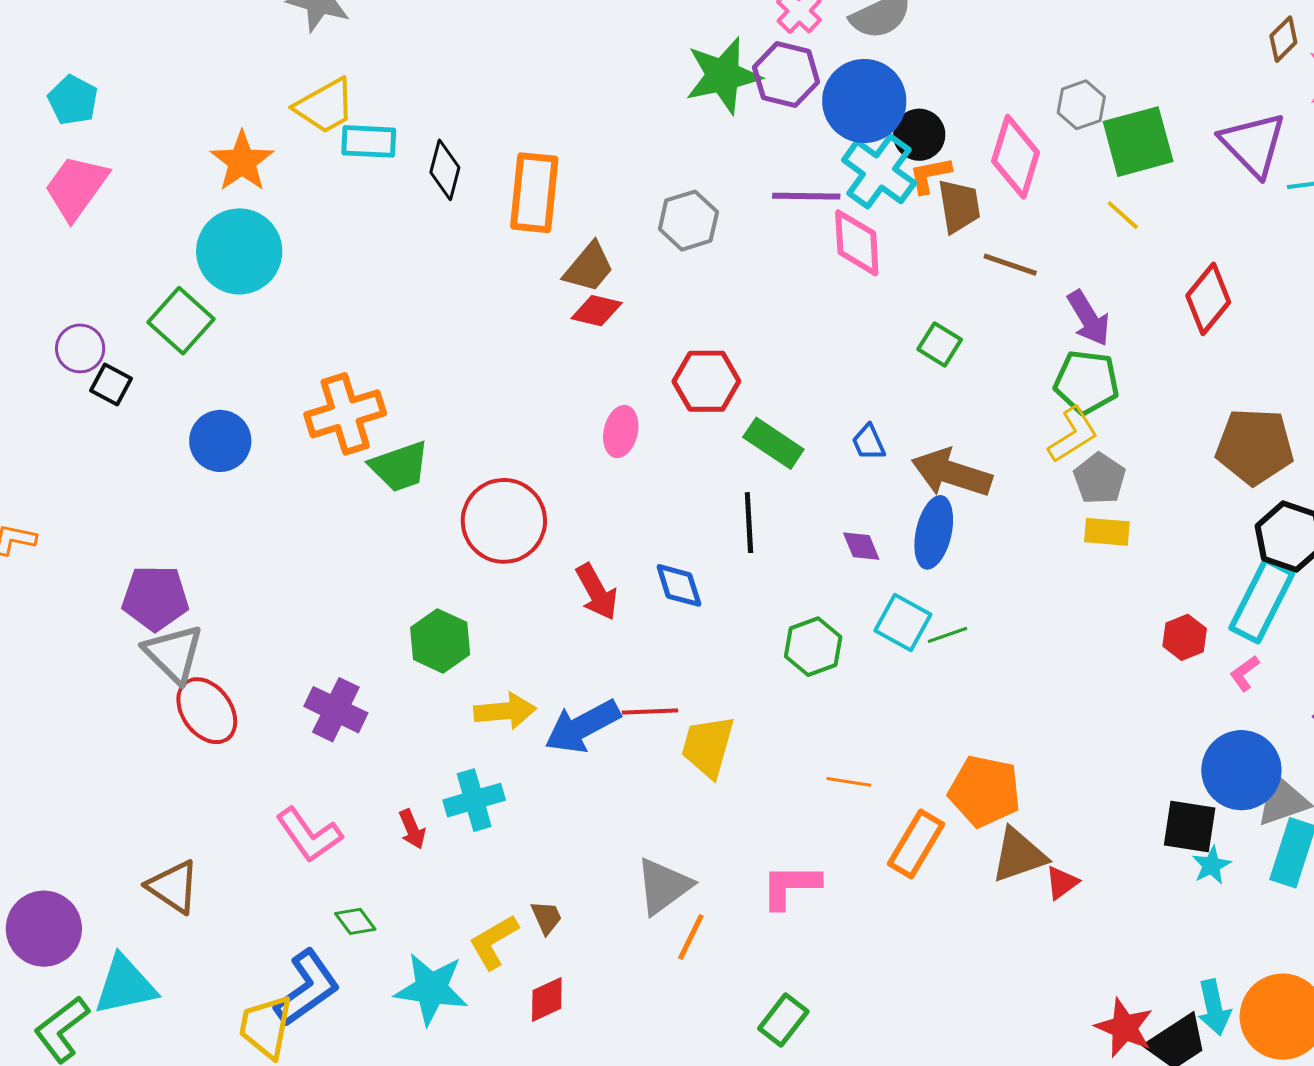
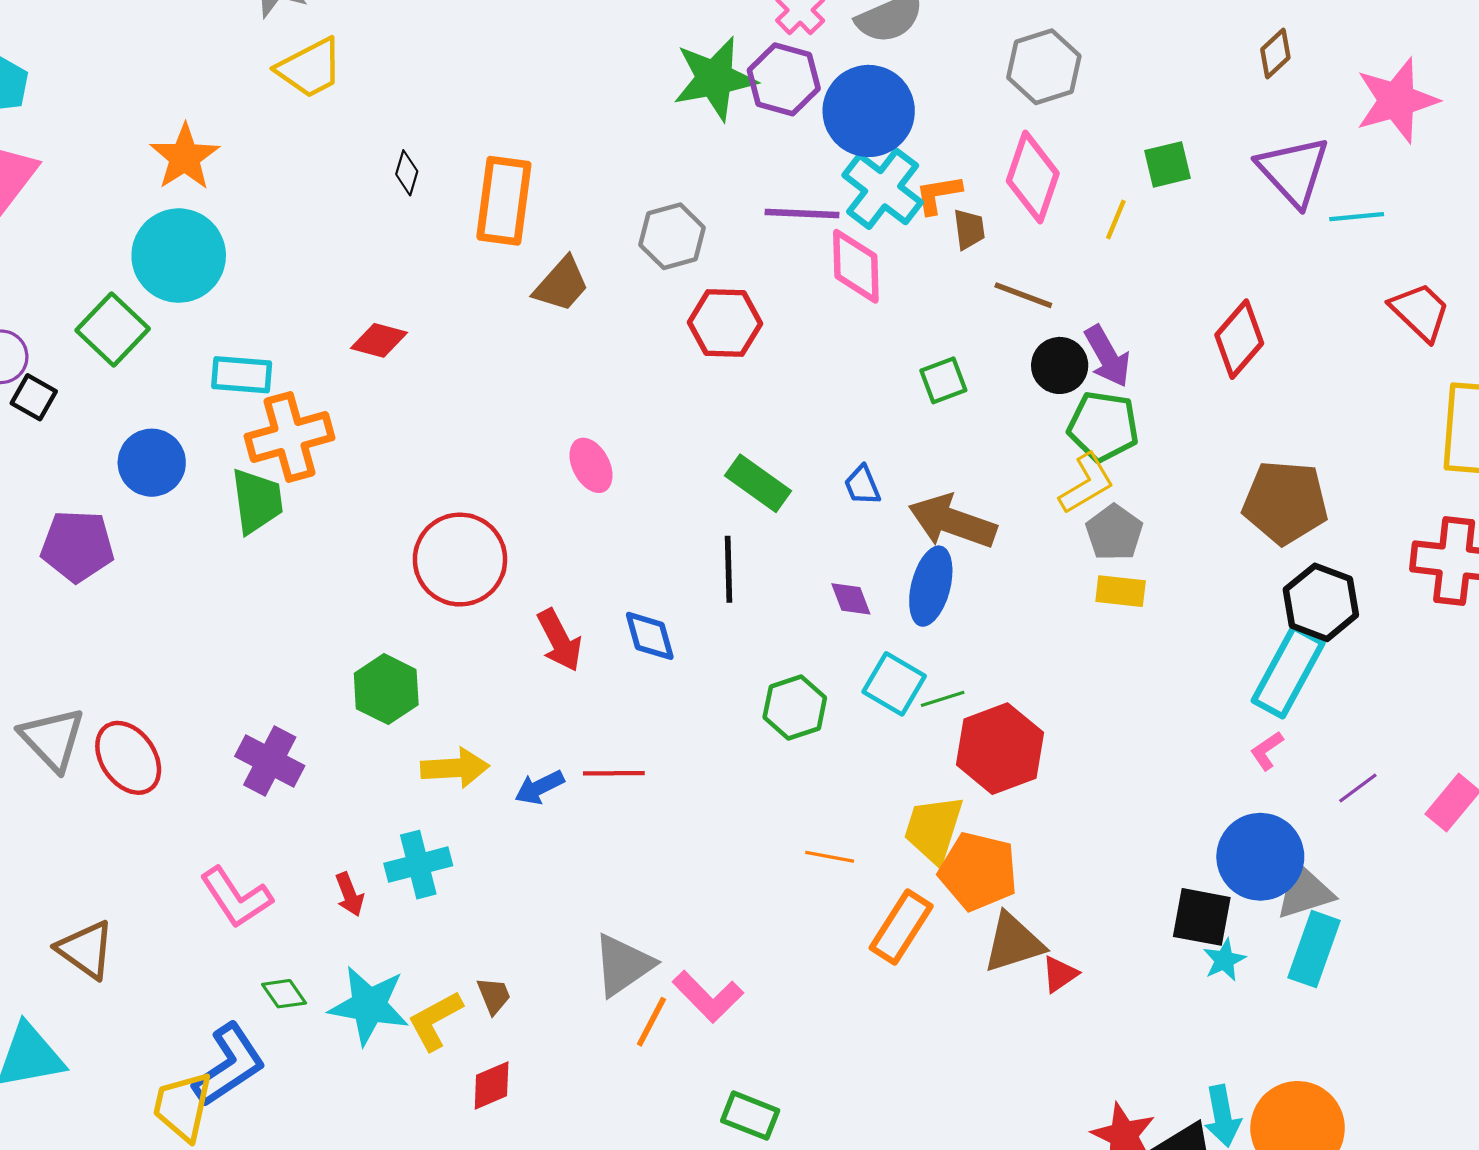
brown diamond: (1283, 39) -> (1275, 53), moved
gray hexagon: (1081, 105) -> (1044, 67), moved, size x1.4
yellow trapezoid: (325, 106) -> (310, 68), moved
black circle: (919, 135) -> (1060, 365), moved
cyan rectangle: (369, 141) -> (242, 375), moved
green square: (1138, 142) -> (1168, 164), size x0.6
black diamond: (445, 170) -> (407, 173), size x0.7
brown trapezoid: (959, 206) -> (969, 229), size x0.7
yellow line: (1123, 215) -> (1116, 219), moved, turned 69
red diamond: (597, 311) -> (379, 340), moved
green square: (940, 344) -> (943, 380), turned 36
red hexagon: (706, 381) -> (725, 323), moved
pink ellipse: (621, 432) -> (591, 465), turned -42
green trapezoid: (400, 467) -> (257, 501), moved, turned -80
purple pentagon: (155, 598) -> (77, 546), moved
red hexagon: (1185, 637) -> (1000, 749), moved, size x1.8
gray triangle: (174, 654) -> (52, 739), moved
blue arrow: (582, 726) -> (539, 787), size x0.6
yellow trapezoid: (708, 746) -> (934, 829), moved
pink L-shape: (791, 886) -> (708, 997), moved, turned -136
cyan star: (431, 989) -> (369, 1005), moved
green rectangle: (783, 1020) -> (750, 1116), turned 72

